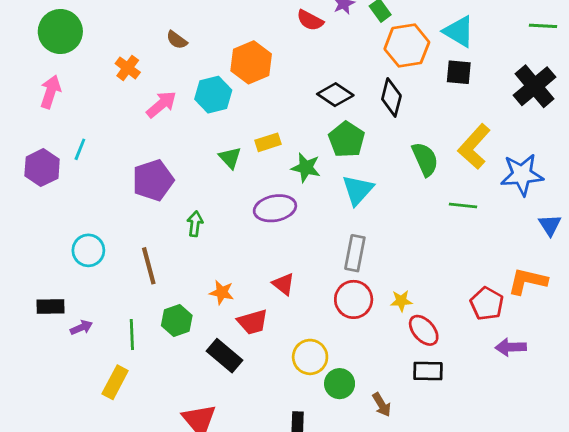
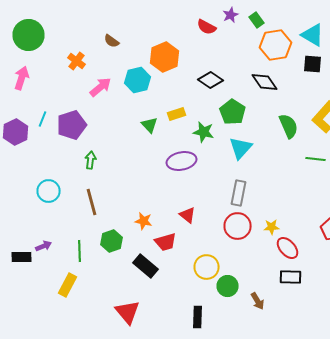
black diamond: (335, 95) -> (210, 80), moved
black diamond: (391, 97) -> (264, 82), turned -48
purple pentagon: (153, 180) -> (72, 125), moved
green arrow: (195, 224) -> (90, 160), moved
black rectangle: (51, 306) -> (22, 257), moved

